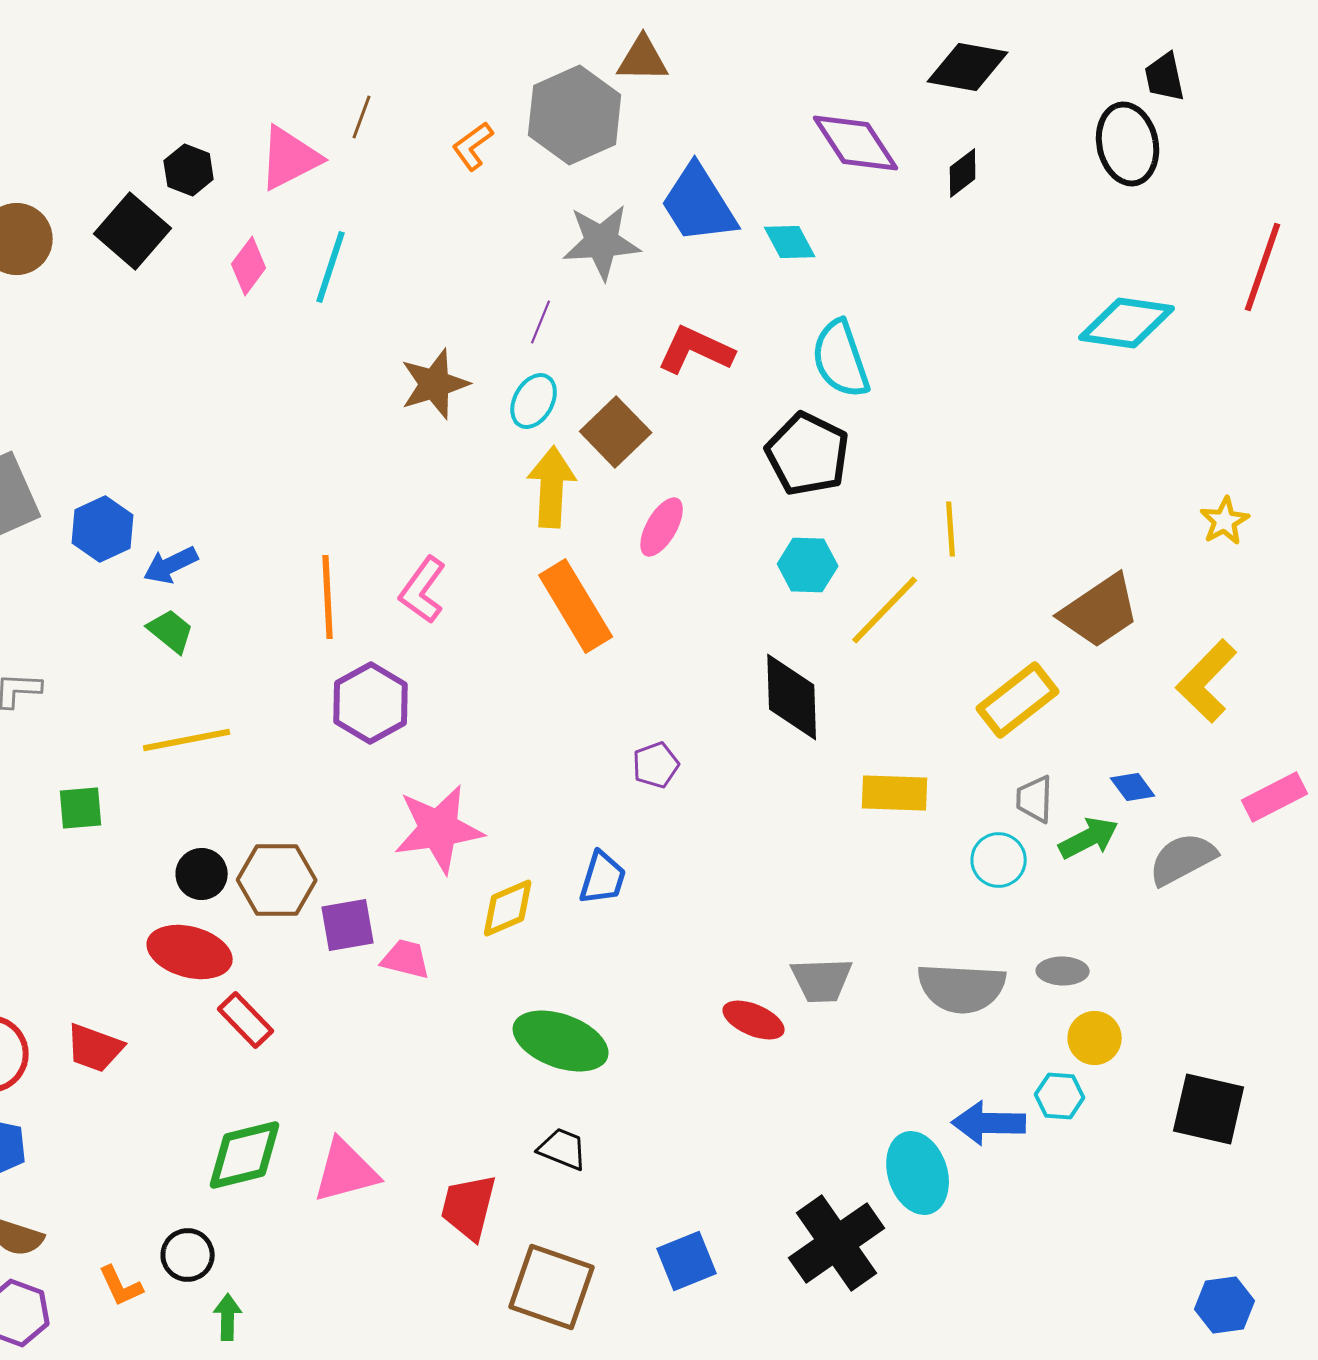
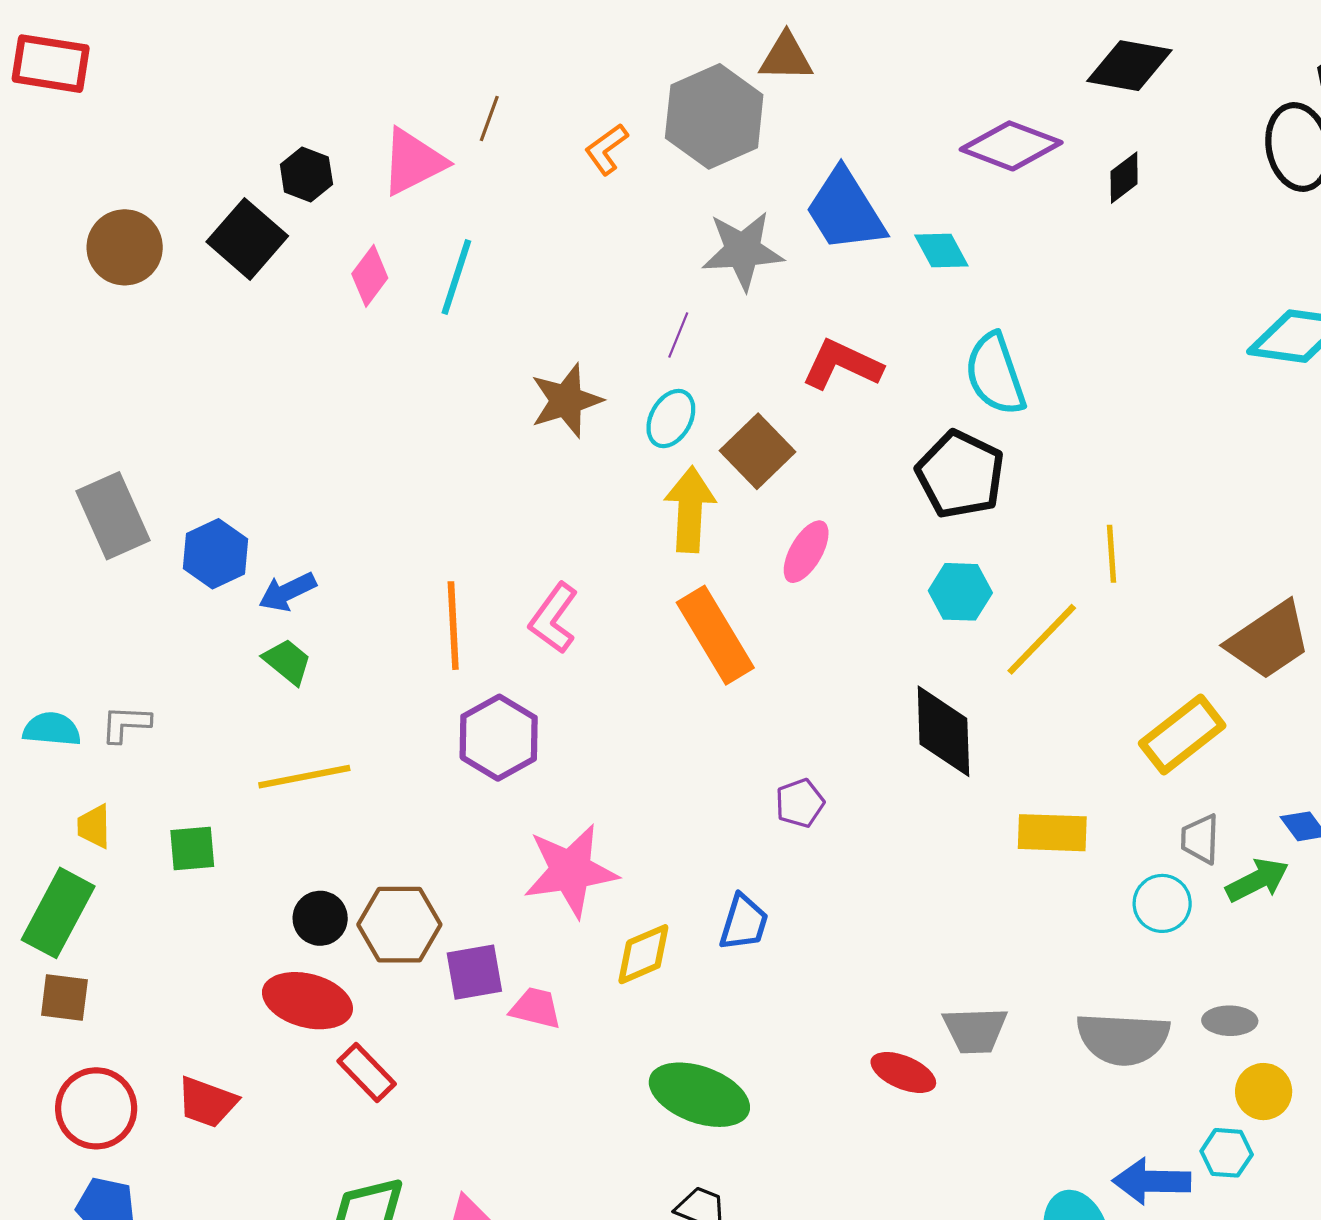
purple diamond: (856, 143) -> (1011, 146), turned -36

